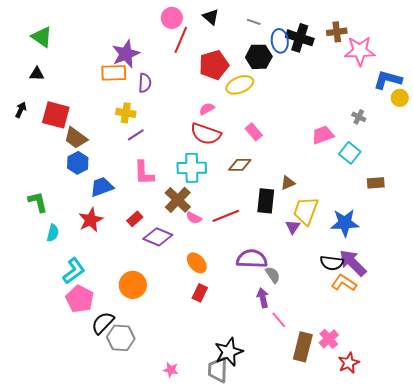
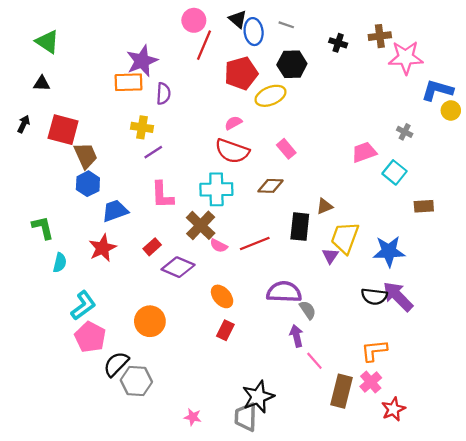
black cross: (300, 38) -> (338, 43), size x0.6
blue ellipse: (280, 41) -> (254, 32), moved
brown trapezoid: (76, 138) -> (86, 156), turned -150
orange L-shape: (344, 283) -> (374, 351), moved, turned -40

